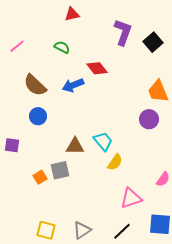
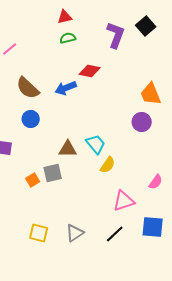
black square: (153, 42) -> (146, 26), moved
green semicircle: (62, 47) -> (68, 38), moved, turned -42
red diamond: (97, 68) -> (90, 71), turned -40

